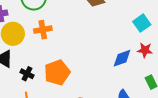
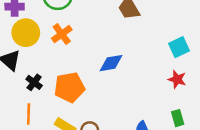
orange cross: (43, 30) -> (62, 34), turned -36
blue diamond: (122, 58) -> (111, 63), moved

